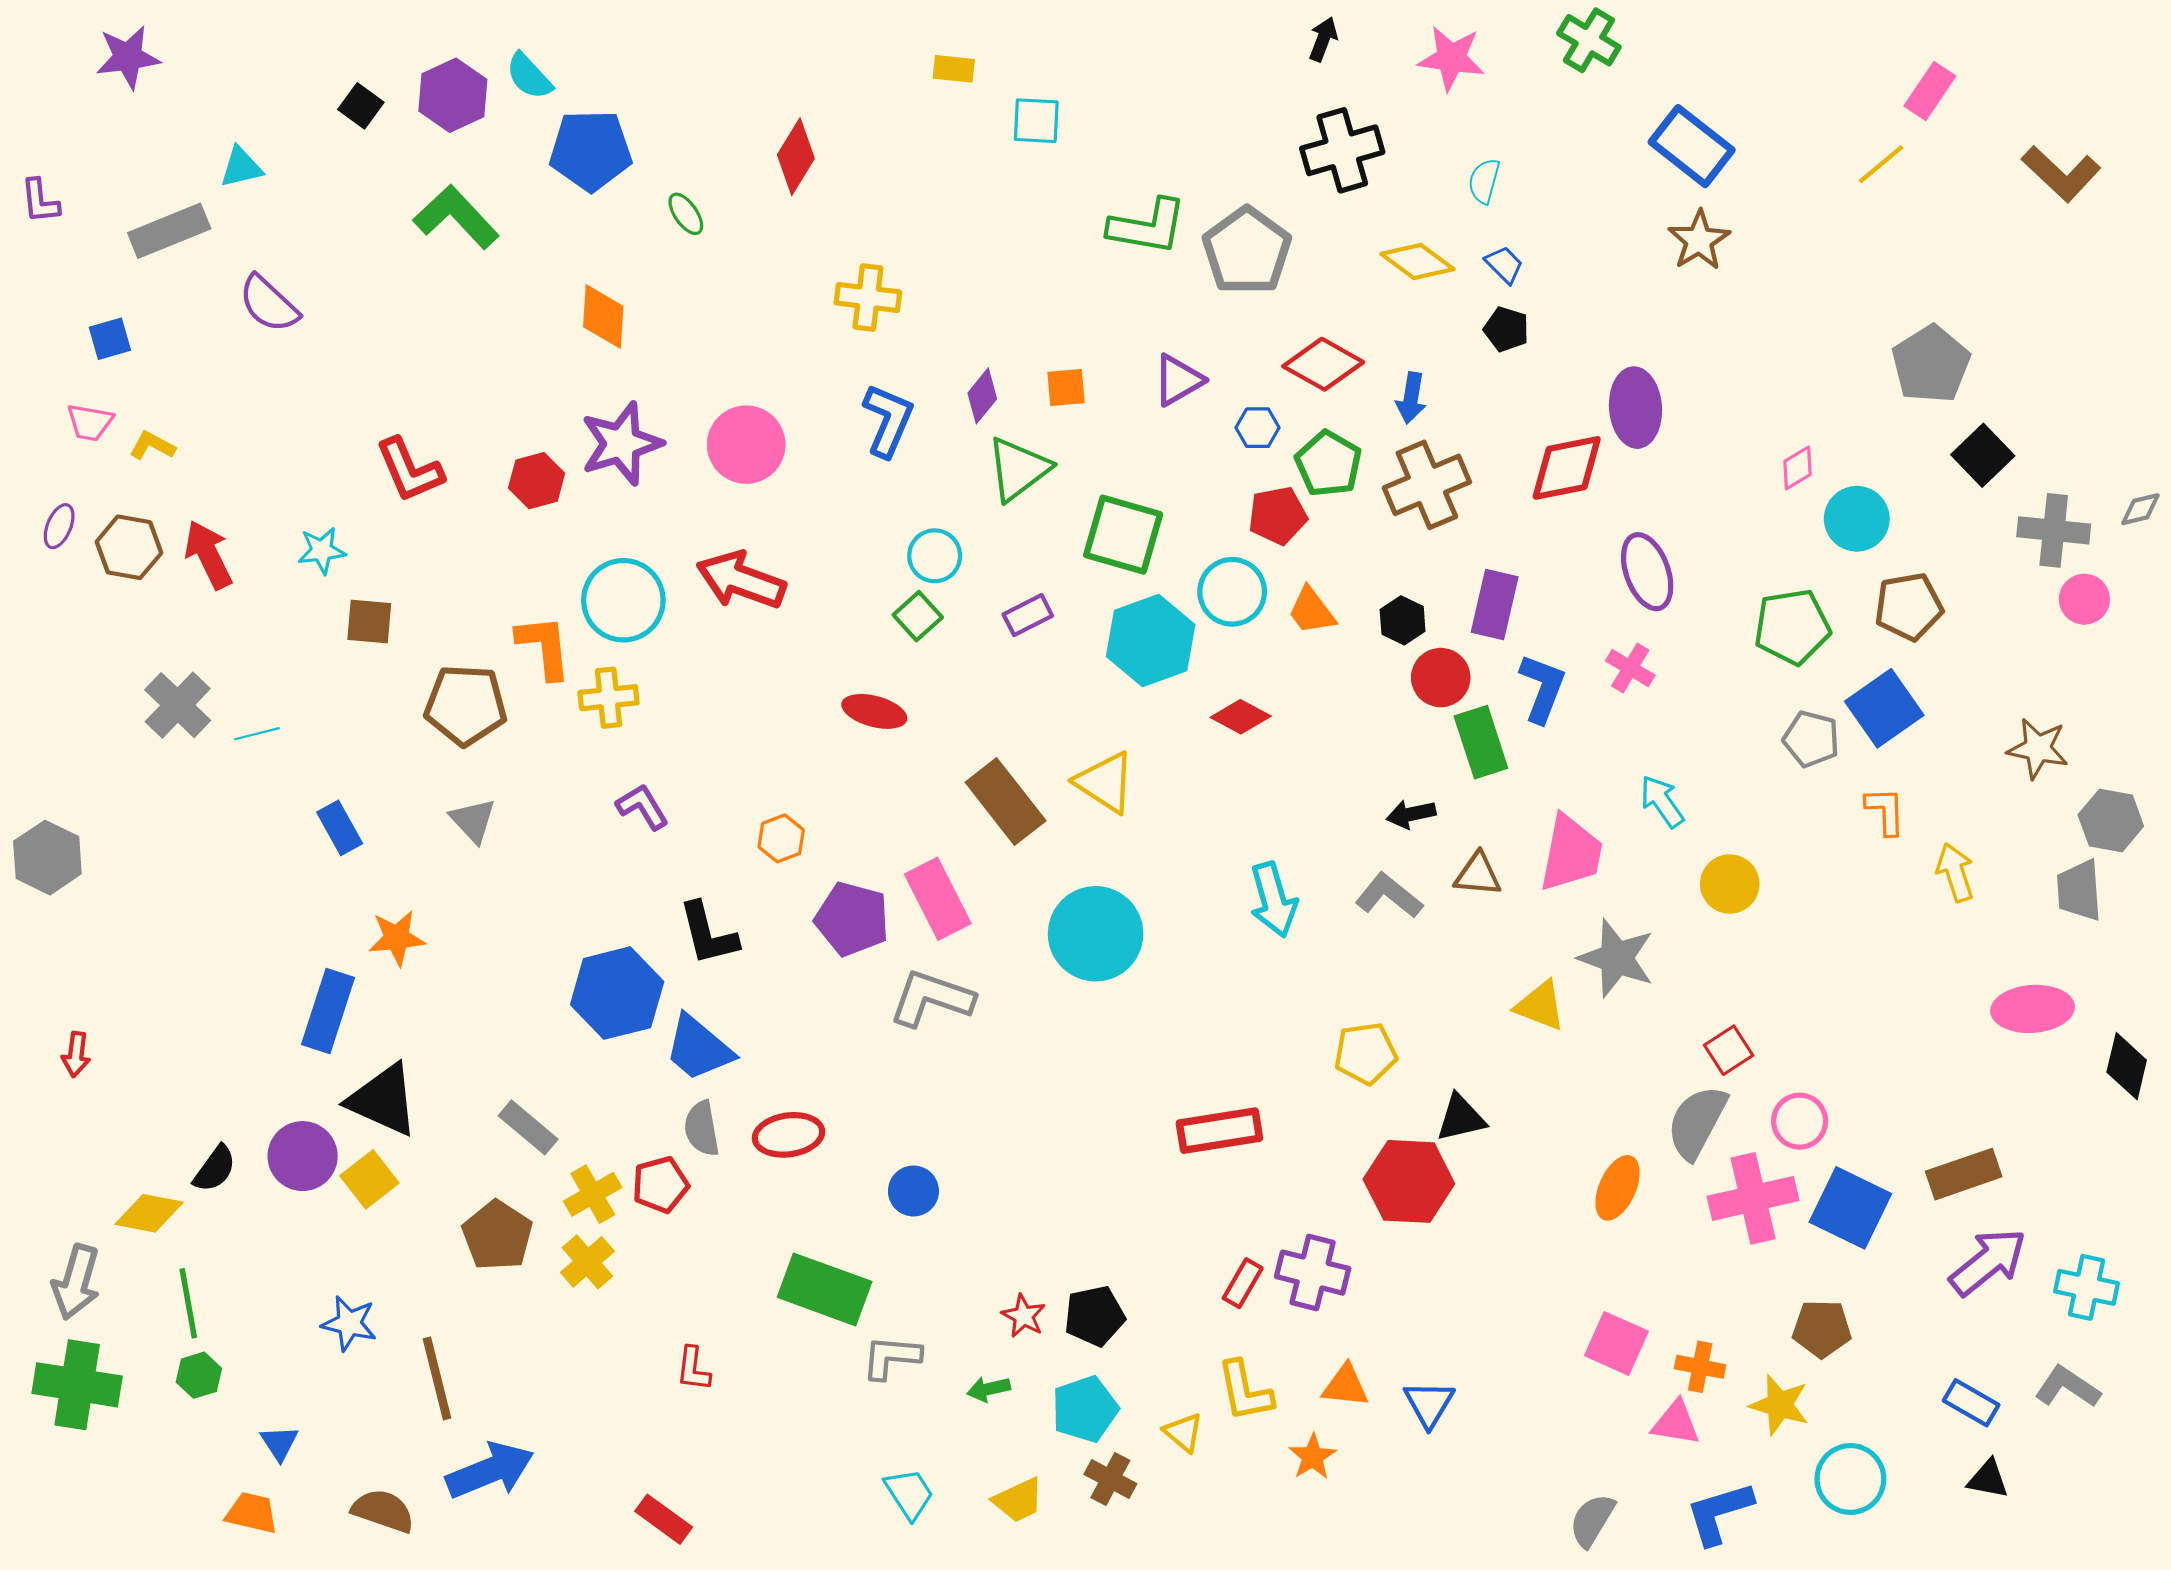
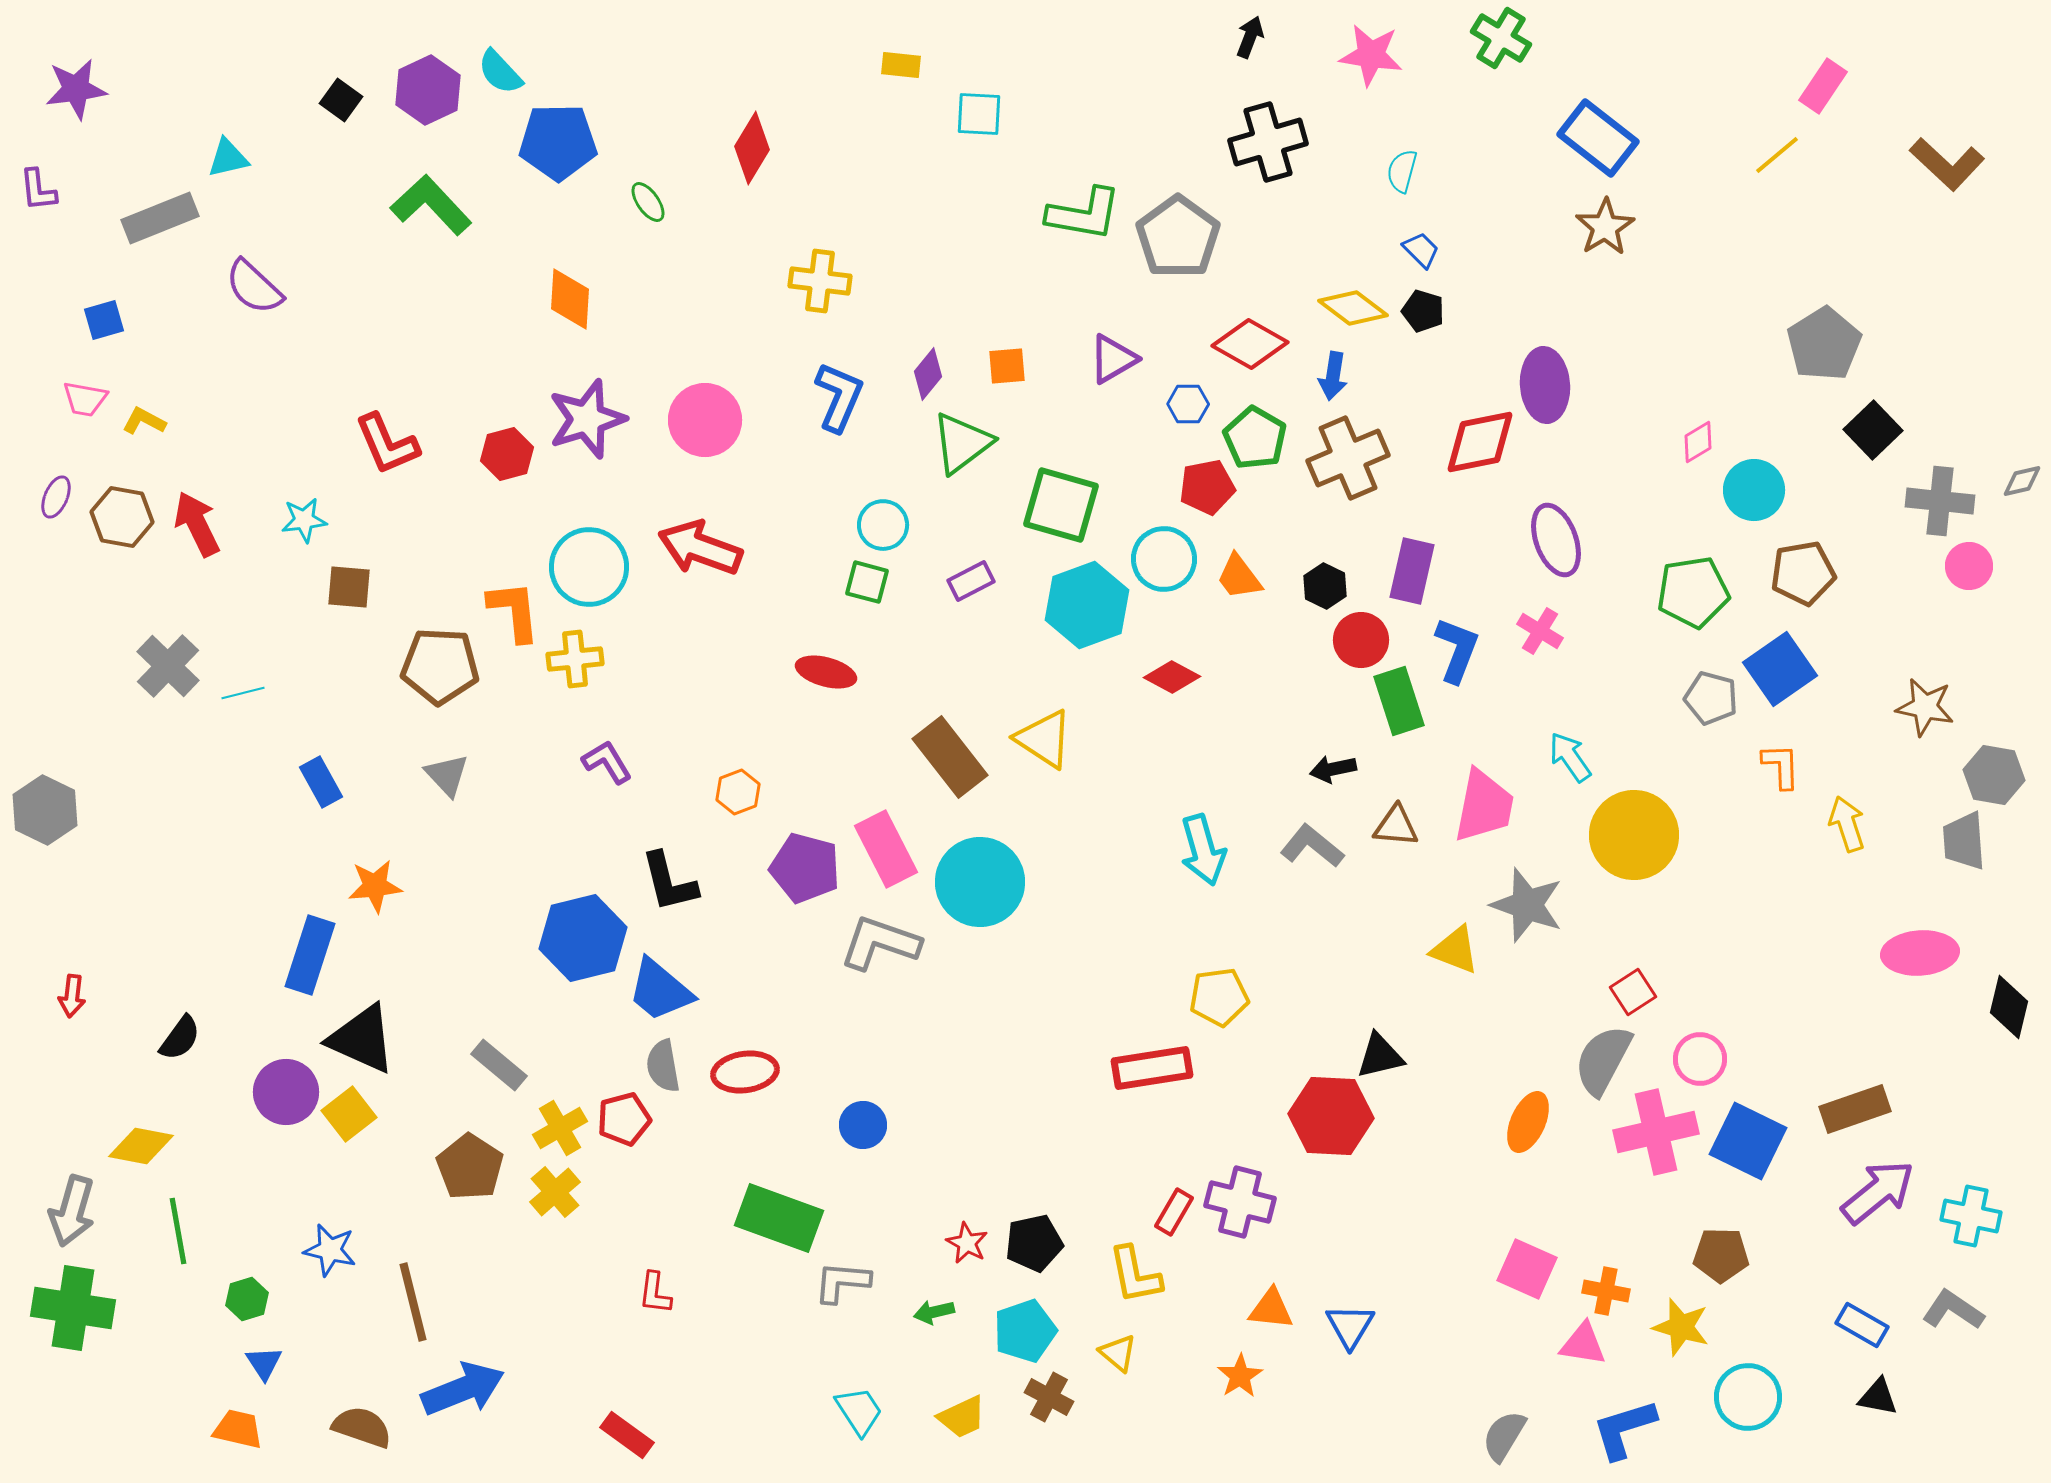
purple star: (128, 57) -> (76, 89), moved
yellow diamond: (1417, 261) -> (1353, 308), moved
green square: (918, 616) -> (867, 582), turned -33
yellow circle: (1730, 884) -> (1634, 835), size x1.6
cyan circle: (1096, 934) -> (980, 882), moved
yellow pentagon: (1366, 1053) -> (1219, 997), moved
black semicircle: (215, 1169) -> (180, 1038), moved
green hexagon: (199, 1375) -> (247, 1299), moved
yellow L-shape: (1245, 1391) -> (1135, 1275), moved

